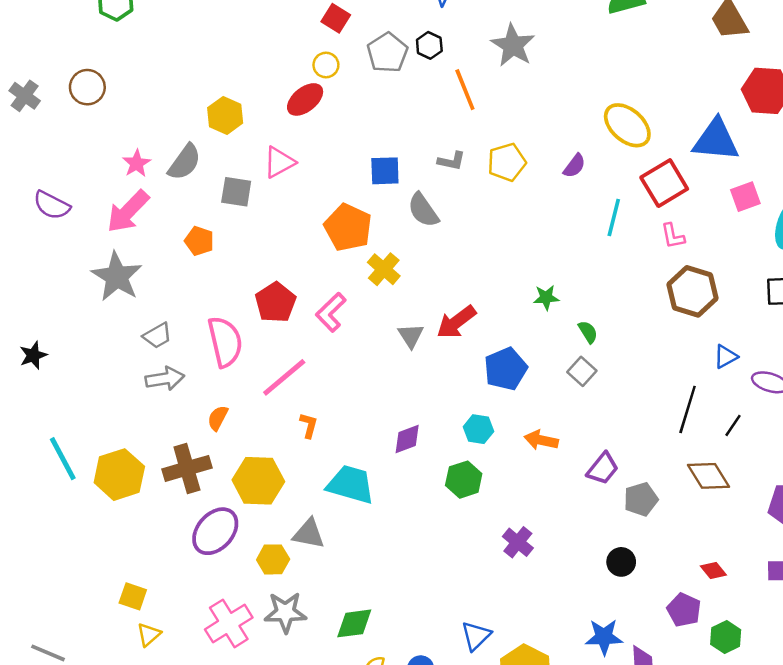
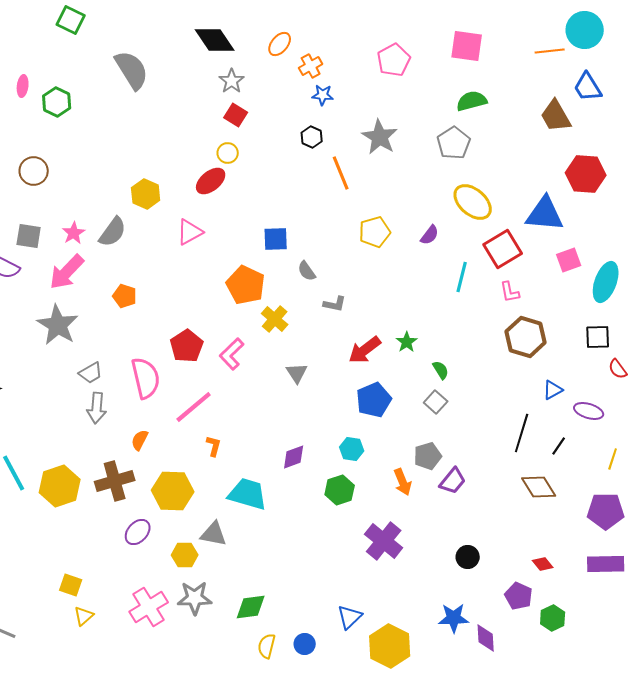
gray pentagon: (387, 53) -> (454, 143), moved
gray L-shape: (451, 161) -> (335, 304), moved
gray square: (236, 192) -> (29, 236), moved
gray semicircle: (423, 210) -> (307, 271), size x0.7
green star: (546, 297) -> (407, 342), turned -30
red arrow: (456, 322) -> (365, 350), moved
gray arrow: (165, 379) -> (97, 408), turned 104
orange arrow: (541, 440) -> (403, 482), moved, turned -124
gray pentagon: (641, 499) -> (428, 456), moved
purple ellipse: (215, 531) -> (138, 532), size x0.7
purple cross: (518, 542) -> (384, 541), size x1.5

